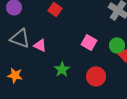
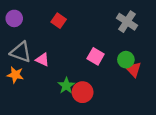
orange star: (15, 75) -> (15, 75), moved
red circle: (96, 76) -> (83, 92), moved

